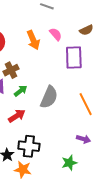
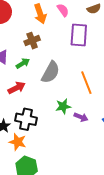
brown cross: (11, 70) -> (32, 41), moved
green star: (69, 163) -> (63, 106), moved

